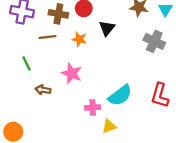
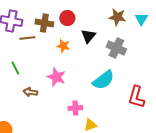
brown line: (47, 37) -> (27, 38), moved
gray cross: (154, 41) -> (116, 48), moved
cyan semicircle: (120, 95) -> (103, 80), moved

